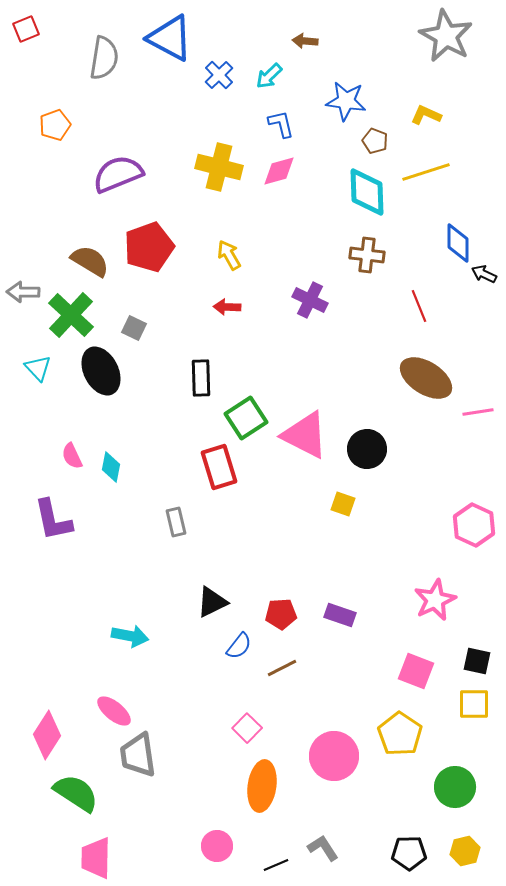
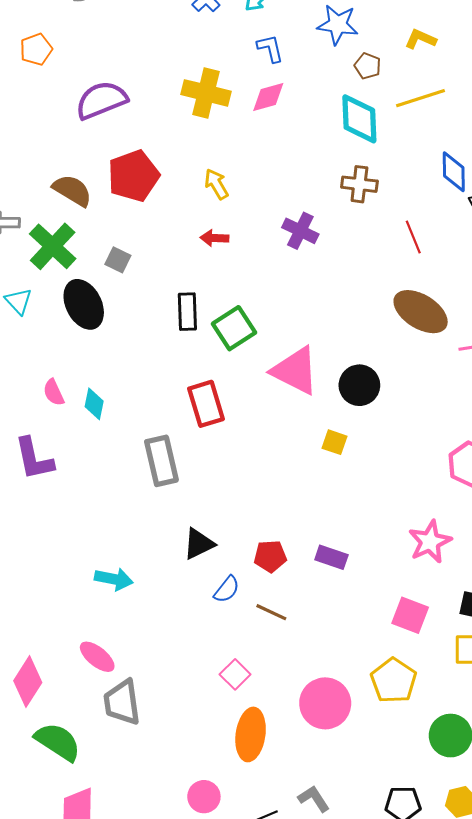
green square: (246, 418) -> (234, 328), moved
gray rectangle: (176, 522) -> (161, 461), size x1.6
brown line: (282, 668) -> (271, 612), turned 52

